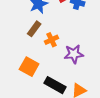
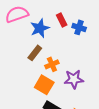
orange square: (29, 67) -> (44, 85), moved

